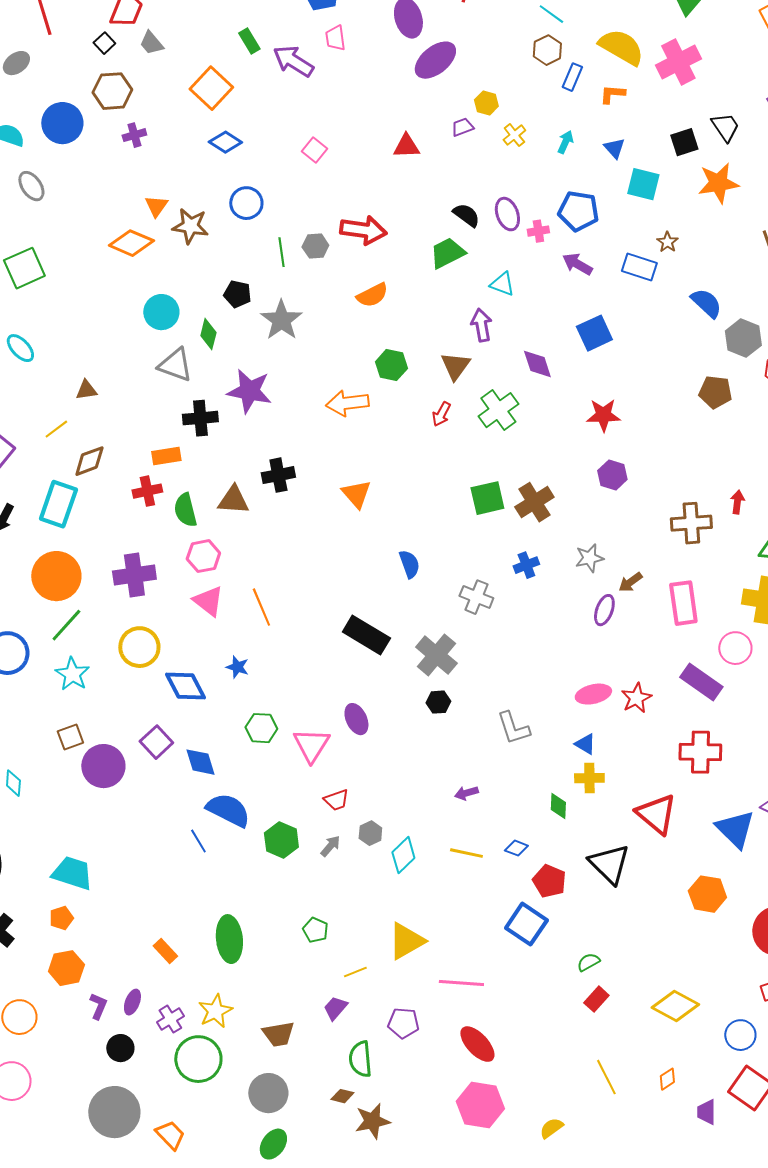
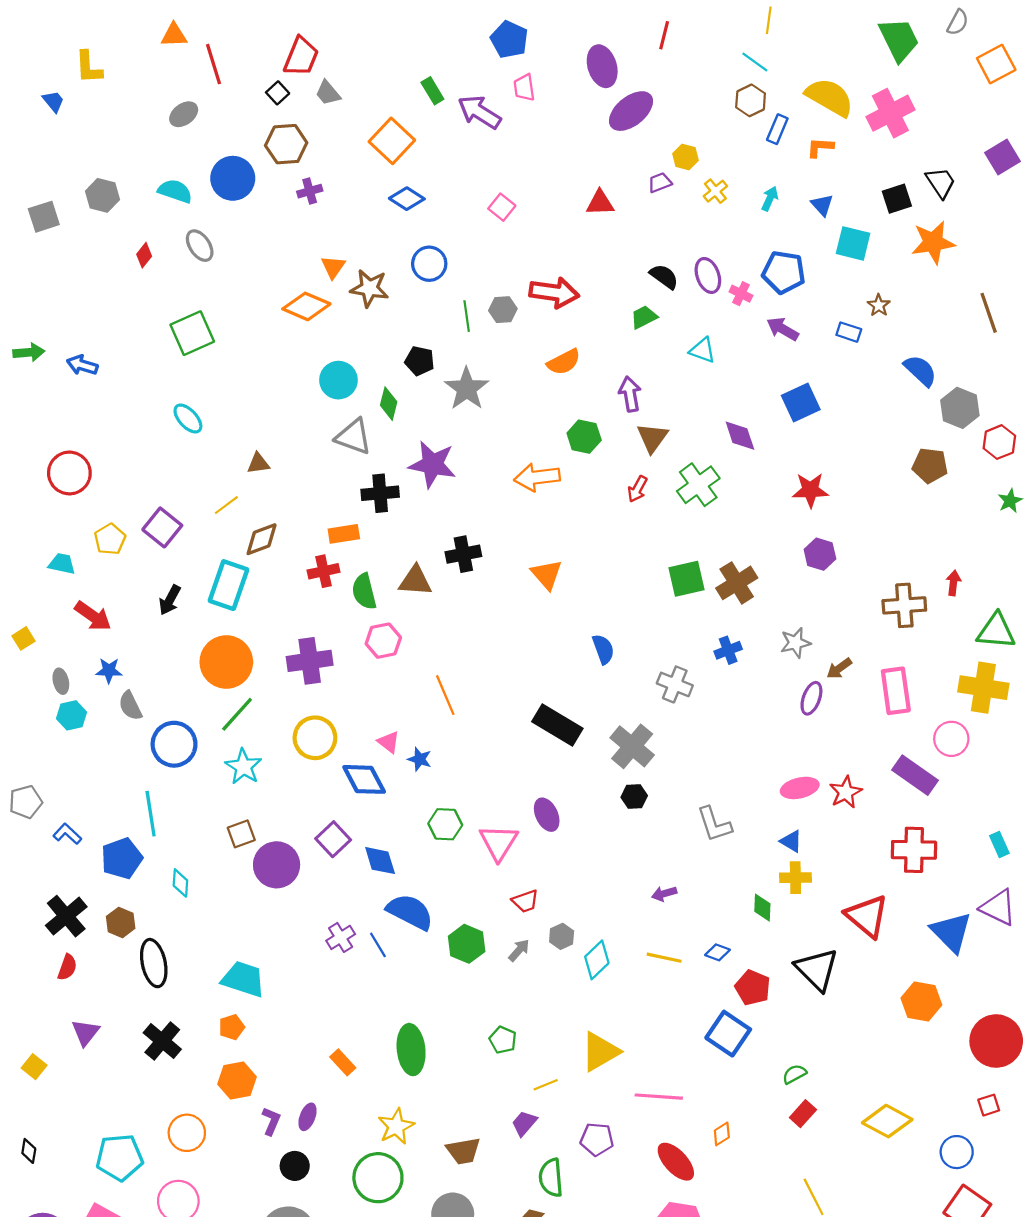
pink cross: (538, 231) -> (741, 294), turned 35
green trapezoid: (447, 253) -> (644, 317), size x0.7
blue rectangle: (639, 267) -> (849, 332), size x0.7
purple arrow: (481, 325) -> (630, 394), moved
pink triangle: (208, 601) -> (389, 742), moved, size x0.7
purple cross: (170, 1019) -> (341, 937), moved
orange diamond: (667, 1079) -> (722, 1134), moved

